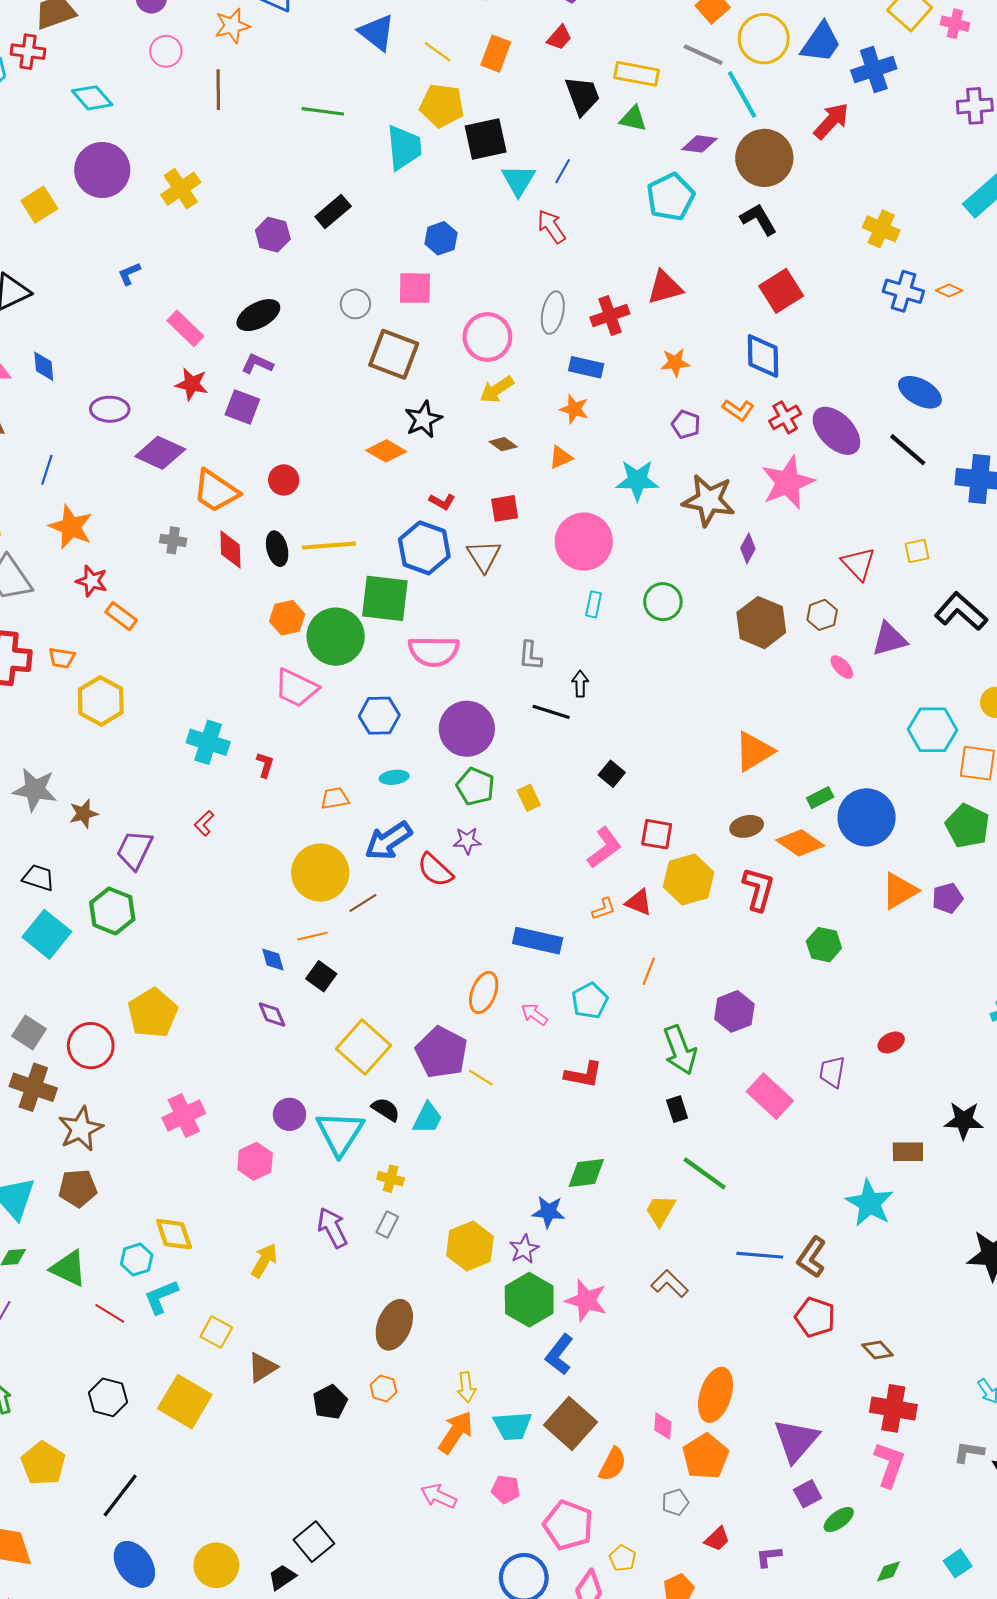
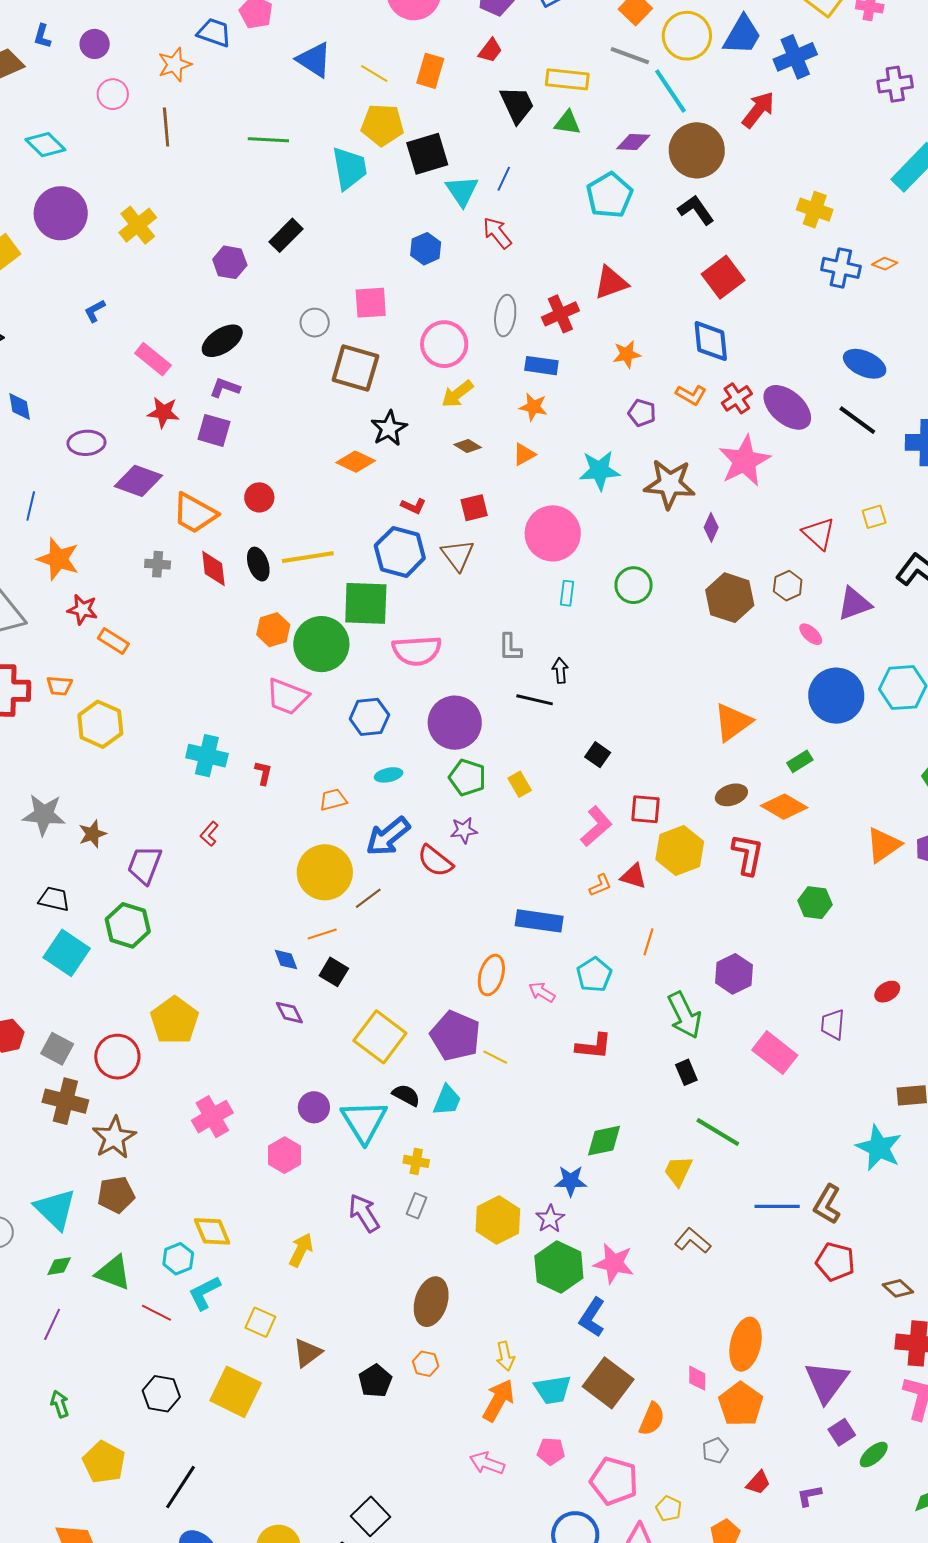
blue hexagon: (441, 238) -> (426, 249), moved
blue circle: (867, 817) -> (836, 696), moved

